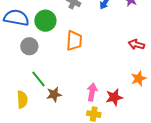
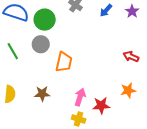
orange trapezoid: (74, 41) -> (64, 62), moved
gray circle: (29, 46) -> (41, 44), moved
green line: (38, 79) -> (13, 51), moved

